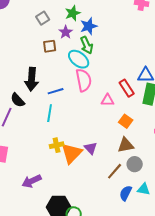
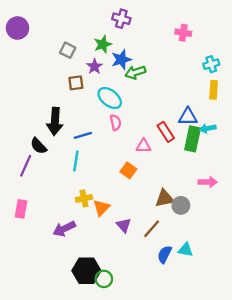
gray square: (43, 18) -> (68, 50), turned -32
green arrow: (87, 45) -> (135, 72), moved, turned 96
pink semicircle: (84, 80) -> (116, 123), size x0.6
orange square: (126, 121) -> (128, 170), moved
purple triangle: (91, 148) -> (124, 225), moved
orange triangle: (72, 153) -> (102, 208), size x0.7
gray circle: (135, 164) -> (181, 205), moved
purple arrow: (32, 181) -> (64, 229), moved

